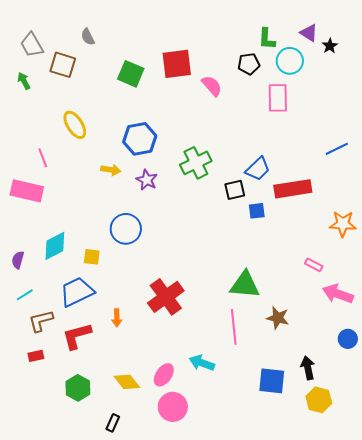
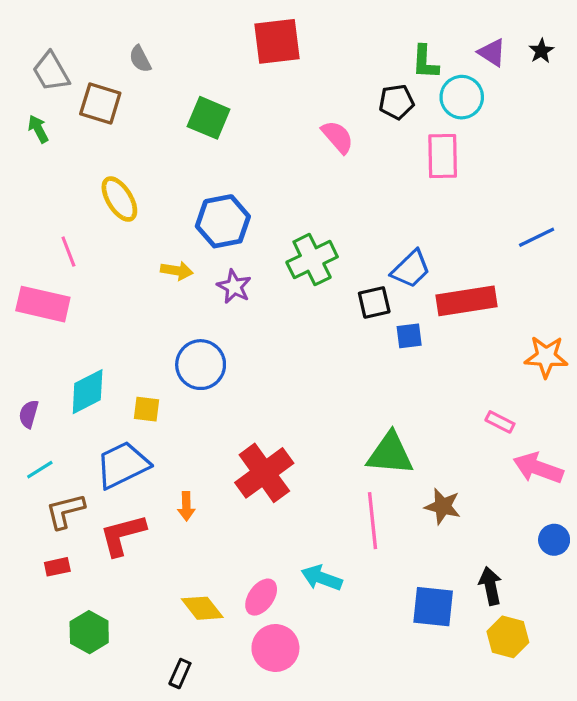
black star: (330, 46) -> (541, 51), moved
red square: (177, 64) -> (277, 41), moved
green hexagon: (78, 388) -> (89, 632), moved

